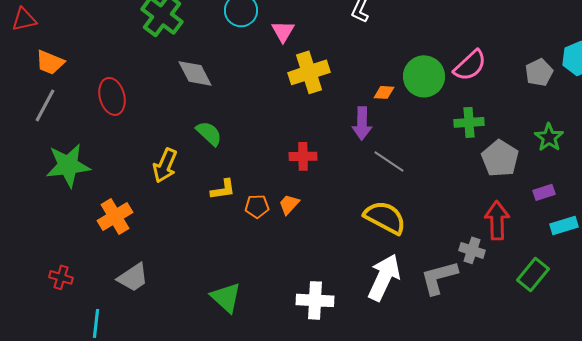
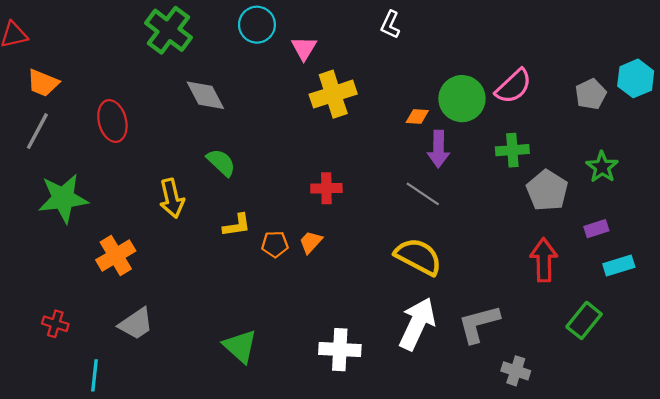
purple arrow: (362, 123) -> (438, 149), moved
yellow arrow: (165, 165) -> (172, 198), turned -36
gray cross: (472, 250) -> (516, 371), moved

